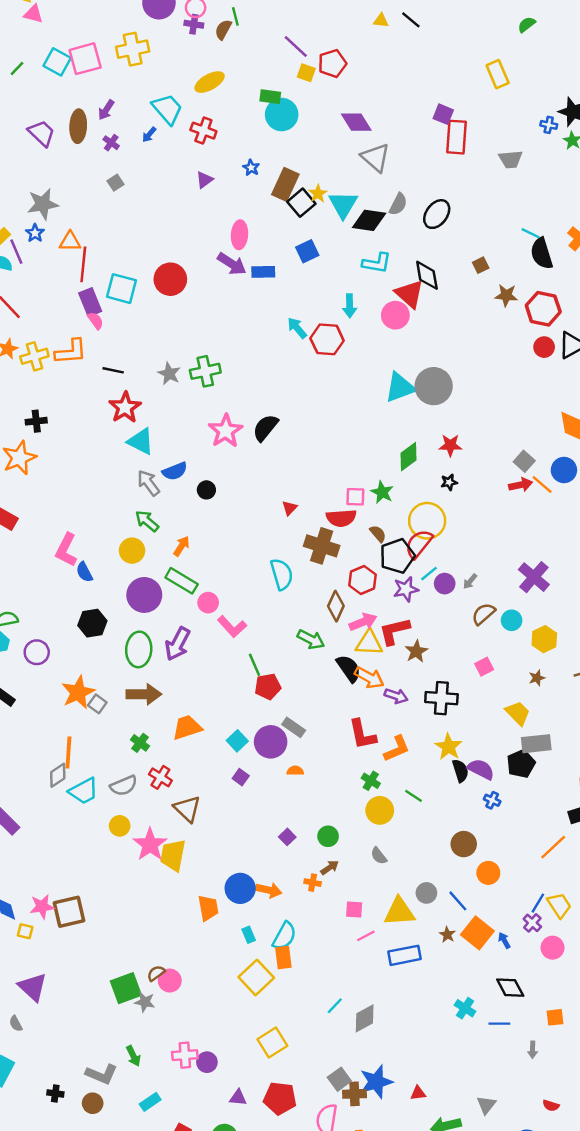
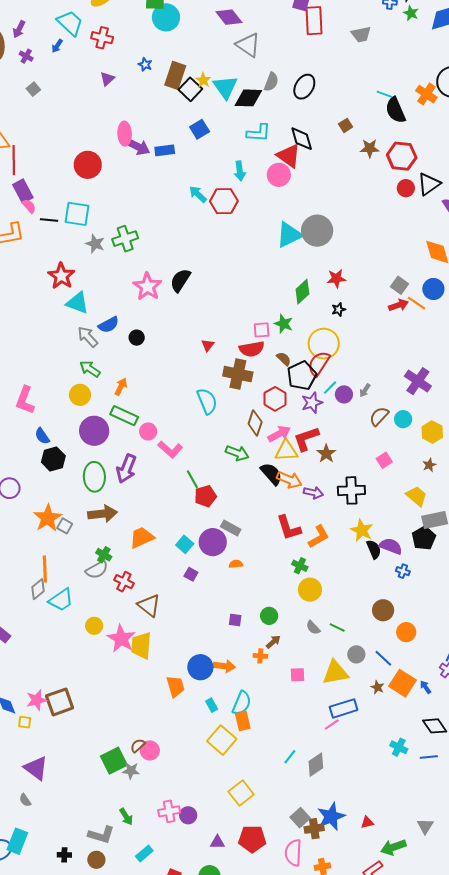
pink ellipse: (240, 235) -> (125, 134), moved
cyan square: (122, 289) -> (77, 214), moved
black line: (113, 370) -> (49, 220), moved
blue semicircle: (84, 572) -> (42, 436), moved
gray semicircle: (124, 786) -> (97, 570), moved
green line: (414, 796) -> (337, 628), moved
purple square: (287, 837) -> (235, 620), turned -32
pink line: (366, 936) -> (332, 725), moved

